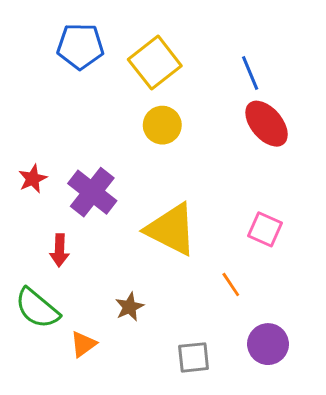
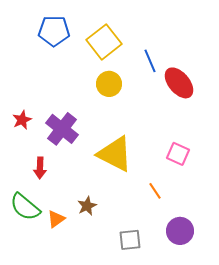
blue line: (250, 73) -> (150, 61), moved
orange triangle: (83, 344) -> (56, 219), moved

